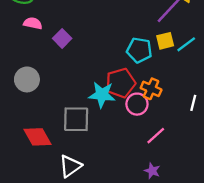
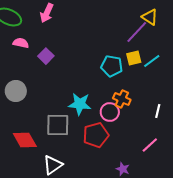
red pentagon: (121, 83) -> (96, 135), moved
pink line: (156, 136) -> (150, 145), moved

